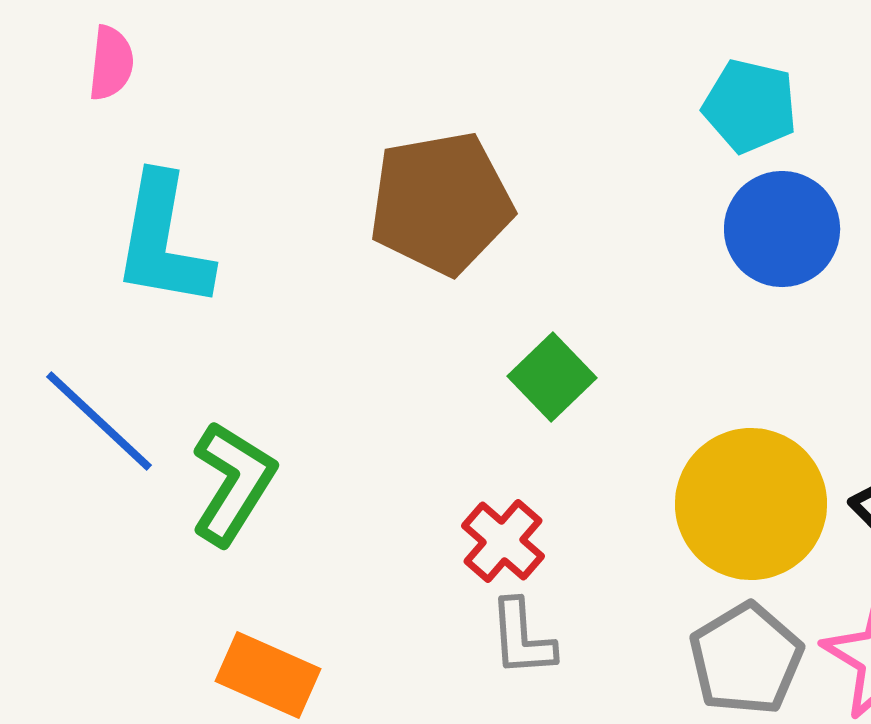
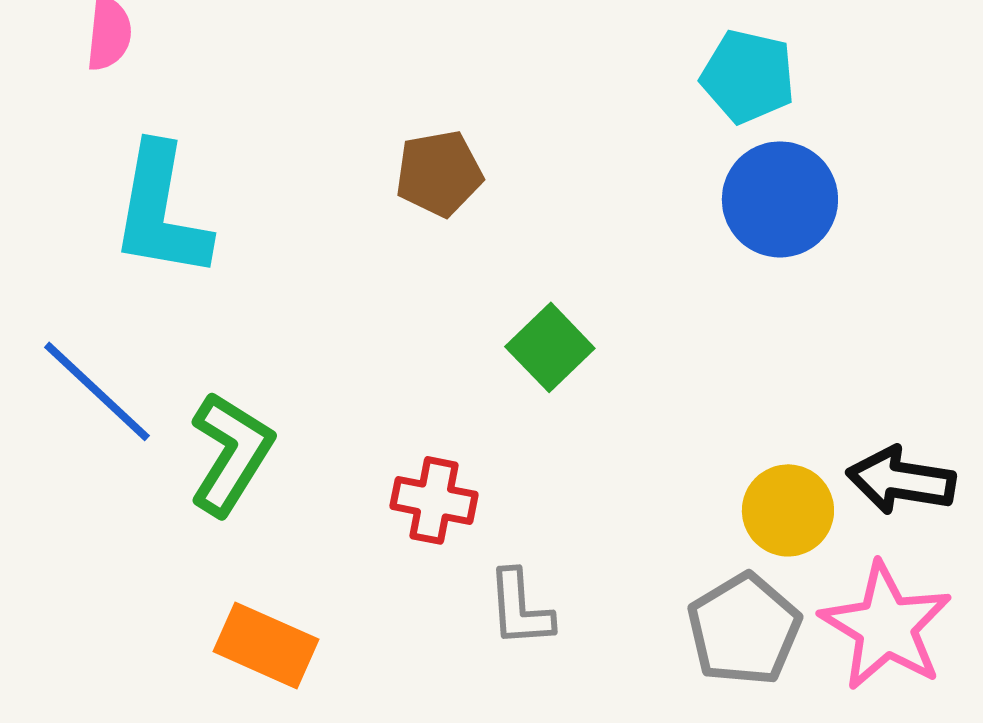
brown pentagon: (441, 203) -> (439, 173), size x0.6
yellow circle: (751, 504) -> (788, 510), moved, size x0.6
red cross: (503, 541) -> (434, 500), moved, turned -30

